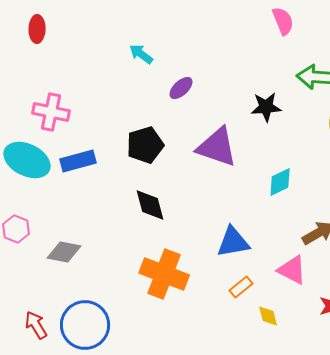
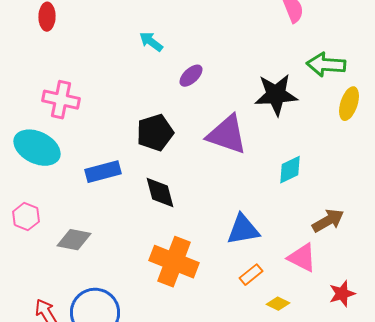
black star: (266, 107) -> (276, 95), size x1.4
blue rectangle: (78, 161) -> (103, 172), moved
yellow diamond: (268, 316) -> (278, 304), turned -50

